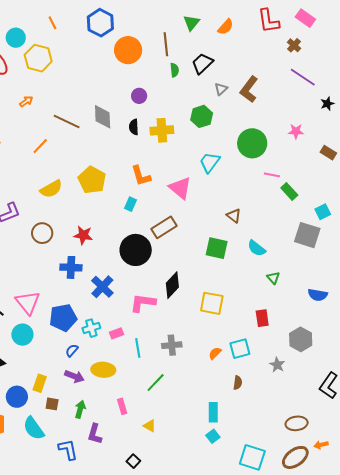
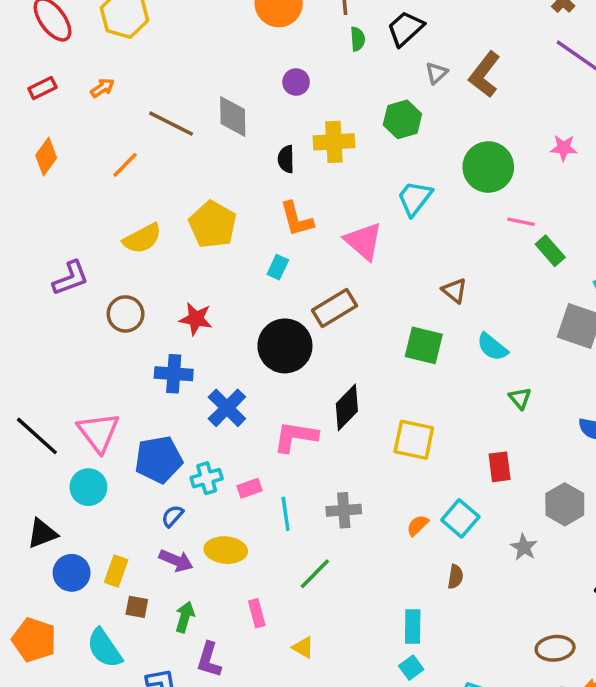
black semicircle: (134, 127) -> (286, 159), moved
cyan square: (240, 349) -> (460, 518), turned -35
blue circle: (17, 397) -> (72, 573), moved

